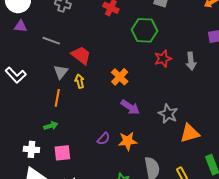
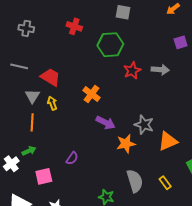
gray arrow: (191, 61) -> (160, 70), turned -72
purple semicircle: (104, 139) -> (72, 158), moved
orange star: (128, 141) -> (126, 144), moved
white cross: (31, 149) -> (11, 164), moved, turned -35

